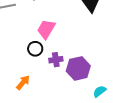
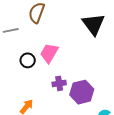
black circle: (35, 49) -> (28, 60), moved

